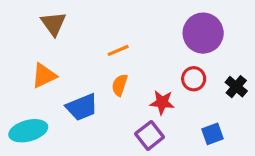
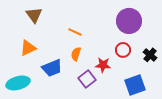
orange line: (118, 50) -> (75, 32), turned 48
blue square: (213, 134) -> (135, 85), size x1.5
purple square: (150, 135) -> (87, 79), moved

